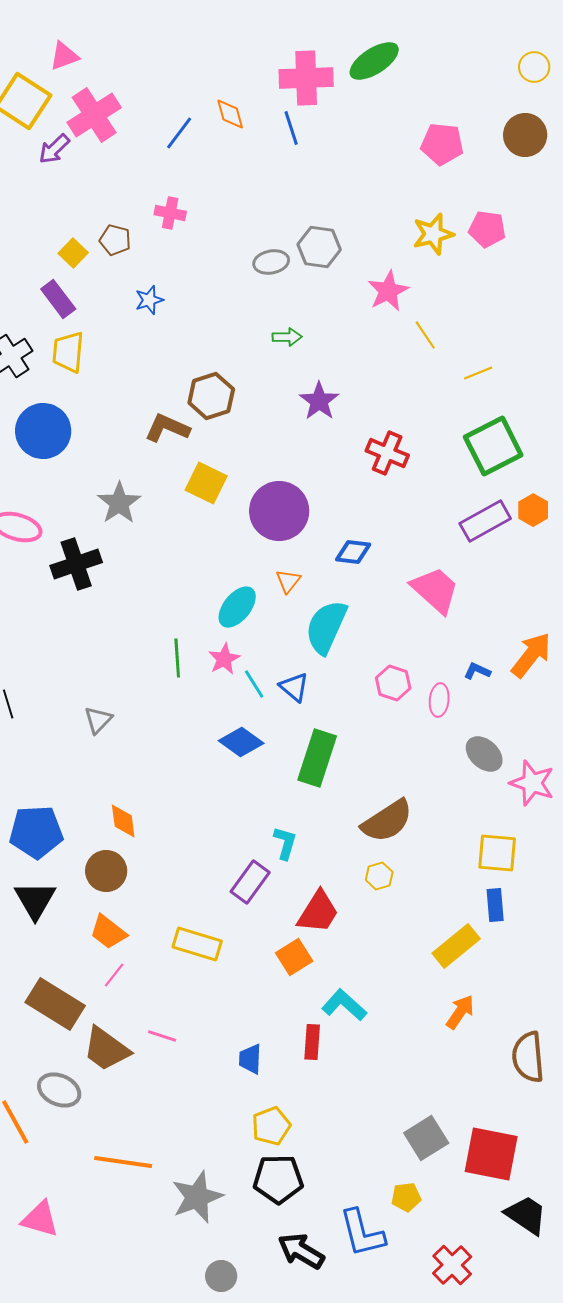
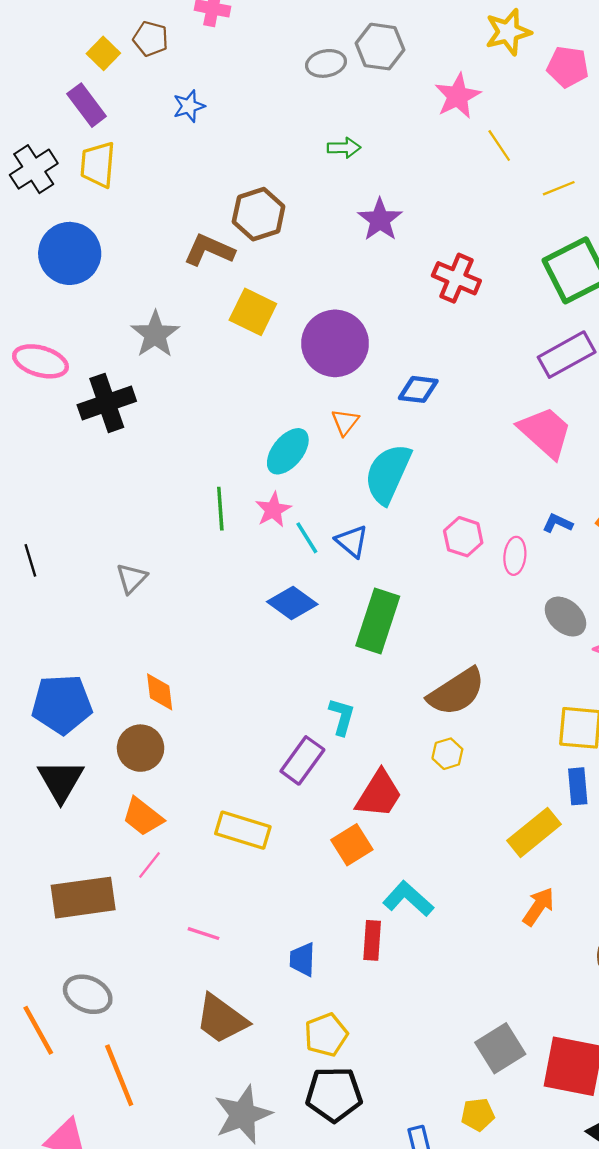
pink pentagon: (487, 229) -> (568, 67), moved
pink trapezoid: (435, 590) -> (545, 432), moved
brown rectangle: (55, 1004) -> (83, 898), turned -40
brown trapezoid: (106, 1049) -> (221, 1019), moved
orange line: (123, 1162) -> (119, 1075), moved, turned 60

